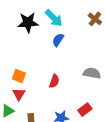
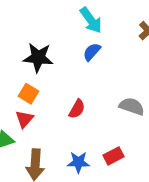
black star: (28, 23) -> (38, 57), moved

